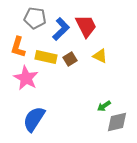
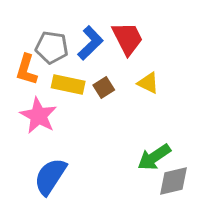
gray pentagon: (35, 18) -> (52, 47), moved
green arrow: (104, 106) -> (154, 157), size x1.6

